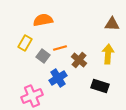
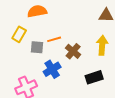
gray square: (43, 56) -> (37, 47), turned -32
black rectangle: (100, 86) -> (94, 77), turned -36

